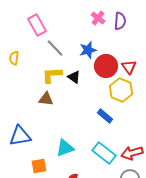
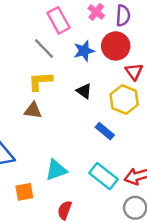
pink rectangle: (37, 25) -> (59, 20), moved
red circle: (106, 66) -> (116, 46), moved
black triangle: (74, 77) -> (84, 91), moved

